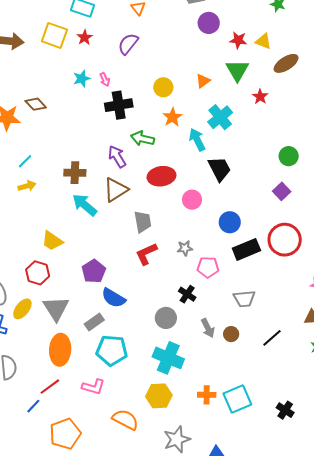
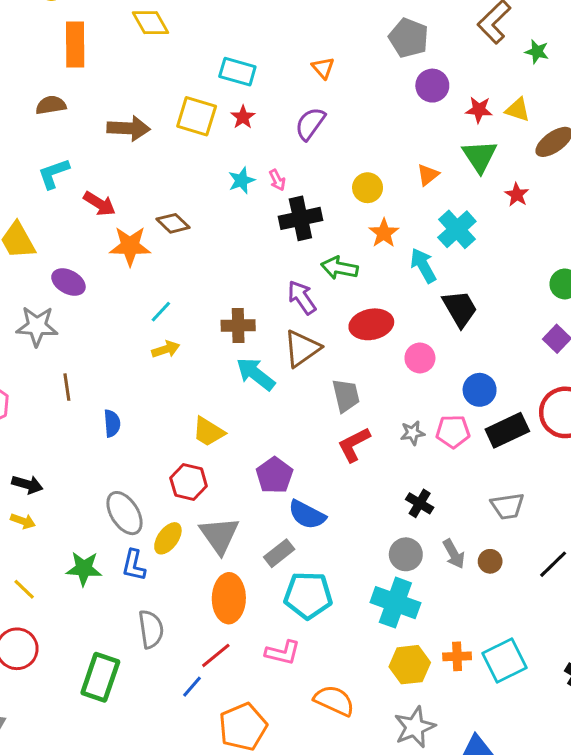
pink pentagon: (208, 267) -> (453, 432), moved
gray circle: (166, 318) -> (406, 554), moved
yellow hexagon: (159, 396) -> (410, 665), moved

